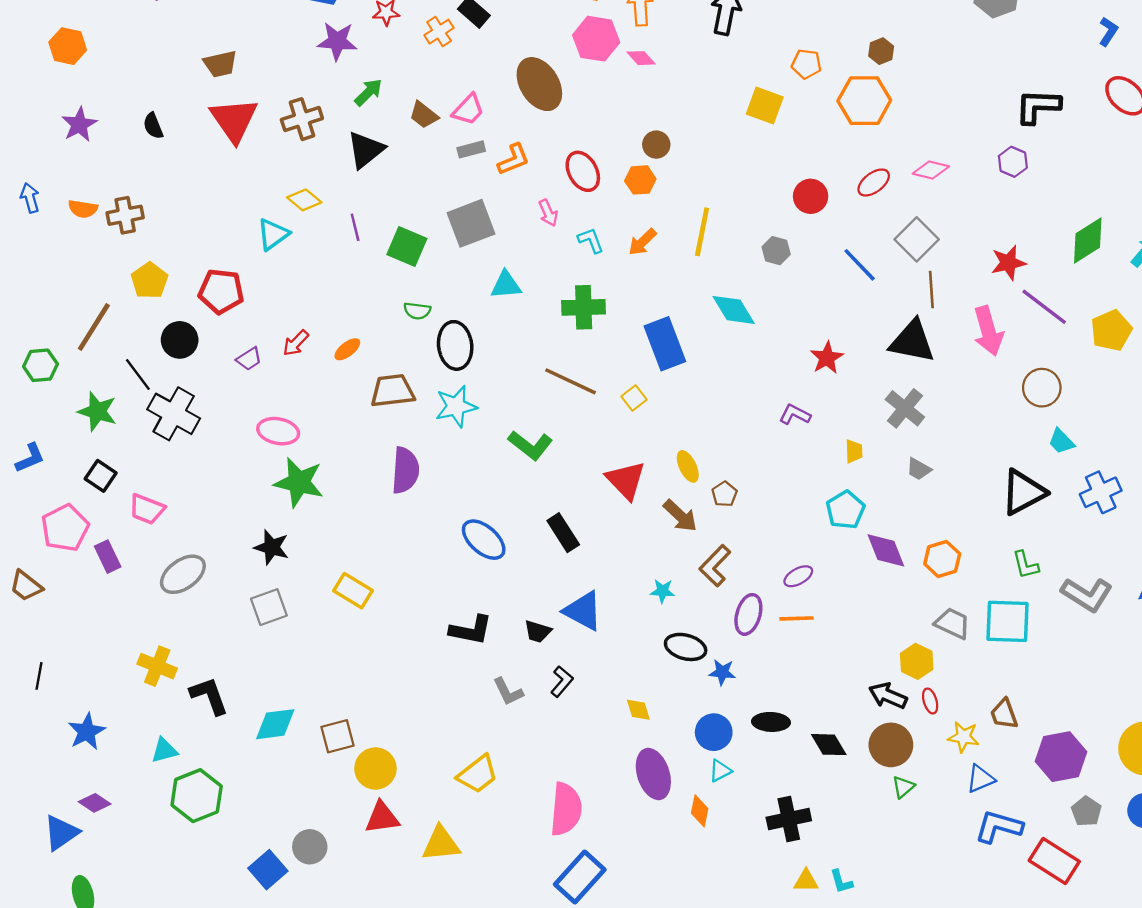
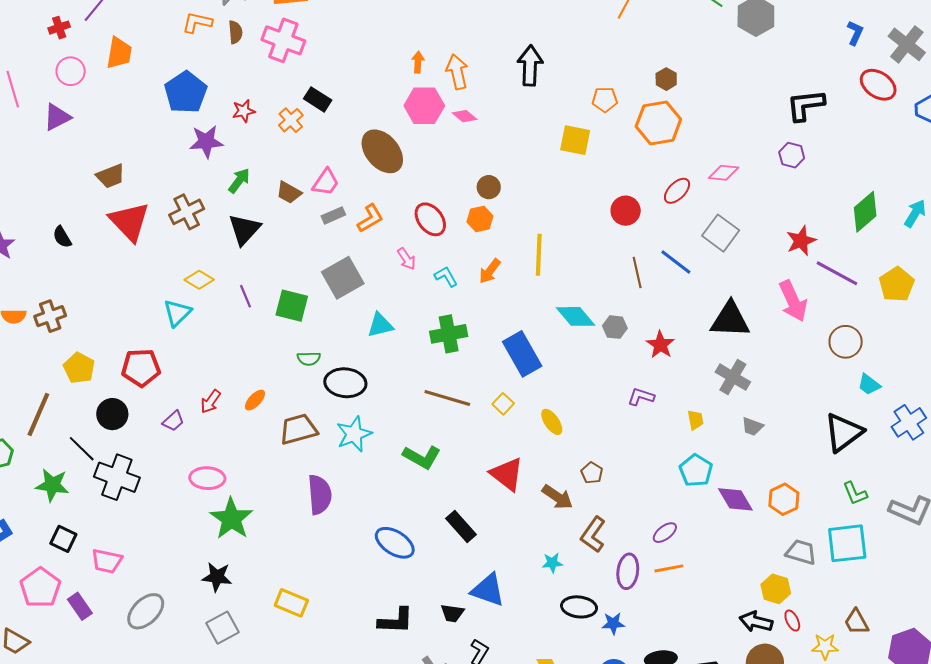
gray hexagon: (776, 251) -> (615, 327), moved
brown line: (931, 290) -> (637, 273), moved
black ellipse: (455, 345) -> (345, 383), turned -69
yellow ellipse: (688, 466) -> (552, 422), moved
green star: (299, 482) -> (231, 519), turned 30

